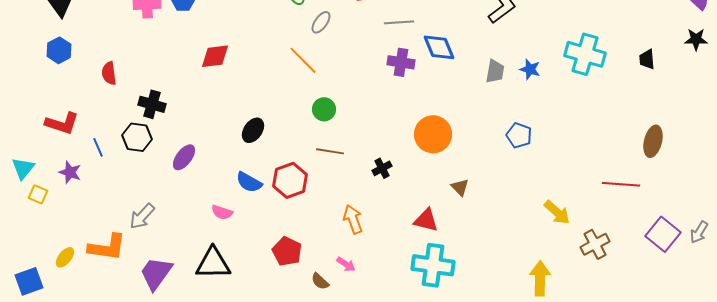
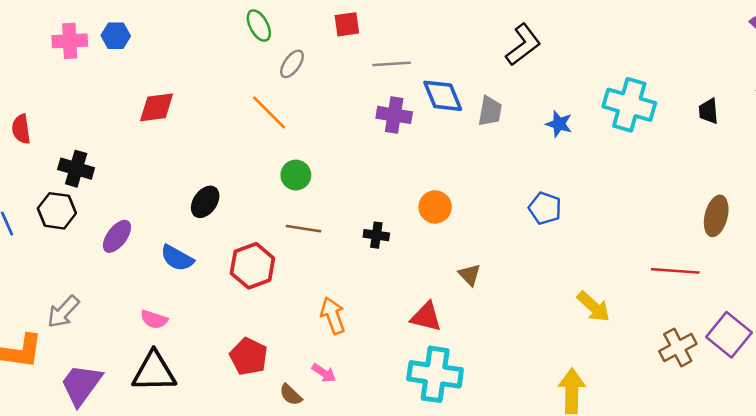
gray trapezoid: (495, 71) -> (490, 111), moved
orange circle: (433, 134) -> (435, 207), size x0.7
black cross: (382, 168) -> (376, 235), moved, turned 36
blue semicircle: (249, 182) -> (177, 258), moved
pink semicircle: (222, 212) -> (154, 319), moved
brown cross: (595, 244) -> (678, 348), moved

